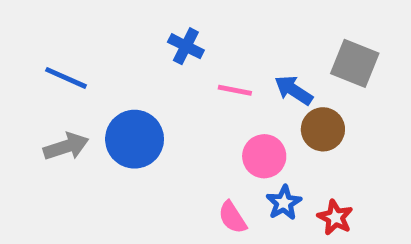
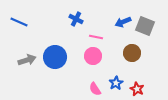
blue line: (66, 78) -> (19, 22), moved
blue arrow: (294, 90) -> (123, 22), moved, turned -56
pink circle: (264, 156) -> (93, 56), moved

